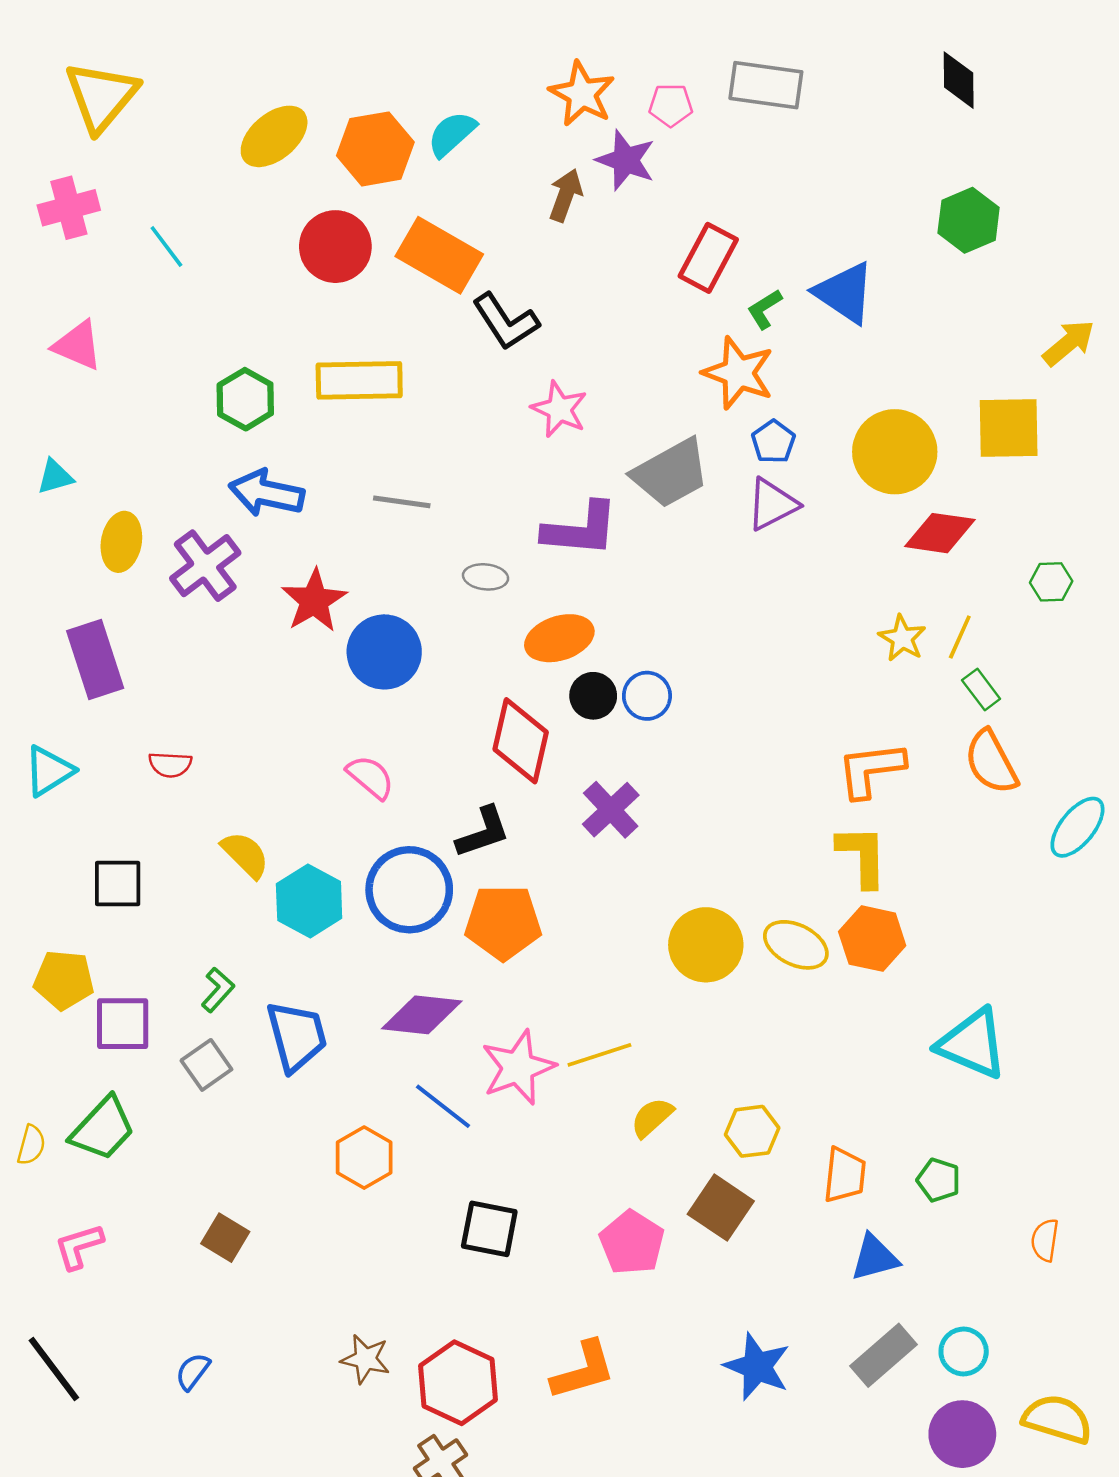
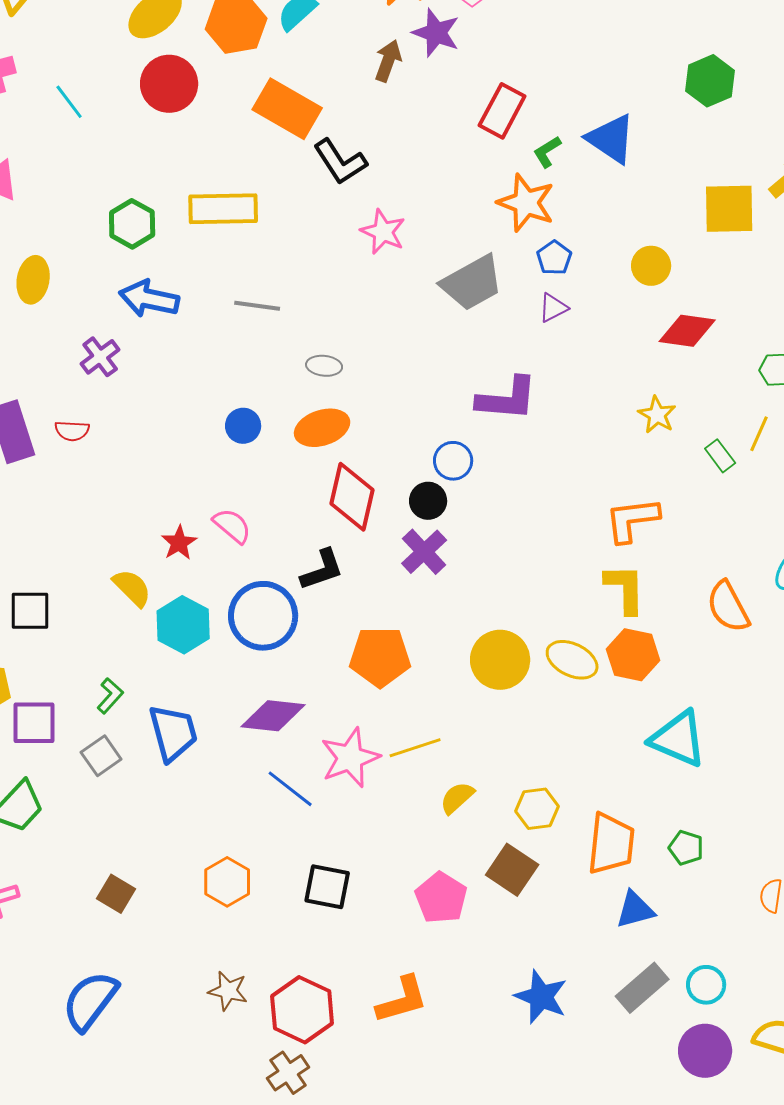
red circle: (335, 247) -> (169, 84), moved
yellow square: (1009, 428) -> (729, 209), moved
yellow circle: (895, 452) -> (651, 266), size x0.6
purple triangle: (772, 504) -> (553, 308), size x0.7
purple L-shape: (581, 529) -> (507, 399), moved
yellow ellipse: (121, 542) -> (33, 280), moved
purple cross: (205, 566) -> (100, 357), size x0.7
red star: (314, 601) -> (179, 543), moved, size x0.7
yellow line: (960, 637) -> (759, 434), moved
orange ellipse: (559, 638) -> (322, 428), moved
blue circle: (384, 652) -> (243, 426), size x0.6
black circle: (593, 696) -> (428, 501), moved
orange semicircle: (991, 762) -> (728, 607), moved
red semicircle: (170, 765) -> (72, 431), moved
orange pentagon: (503, 922) -> (380, 657), moved
cyan triangle: (972, 1044) -> (678, 739), moved
orange hexagon: (364, 1158) -> (227, 882), moved
orange trapezoid: (845, 1175) -> (611, 844), size x1.4
blue semicircle: (193, 1372) -> (90, 1001), size x2.0

